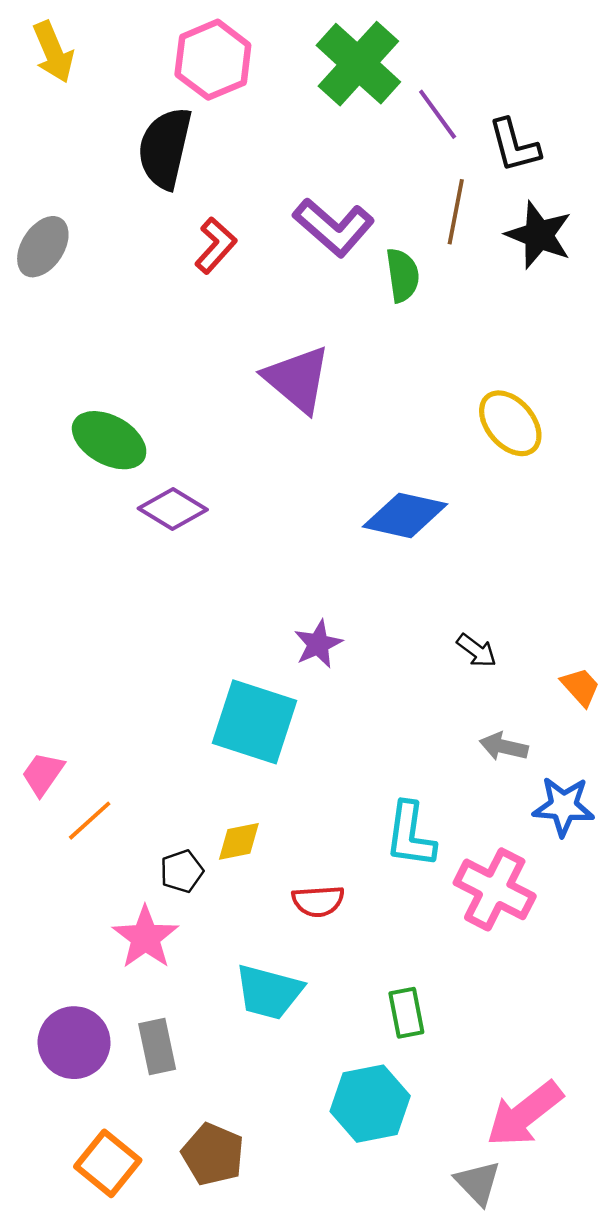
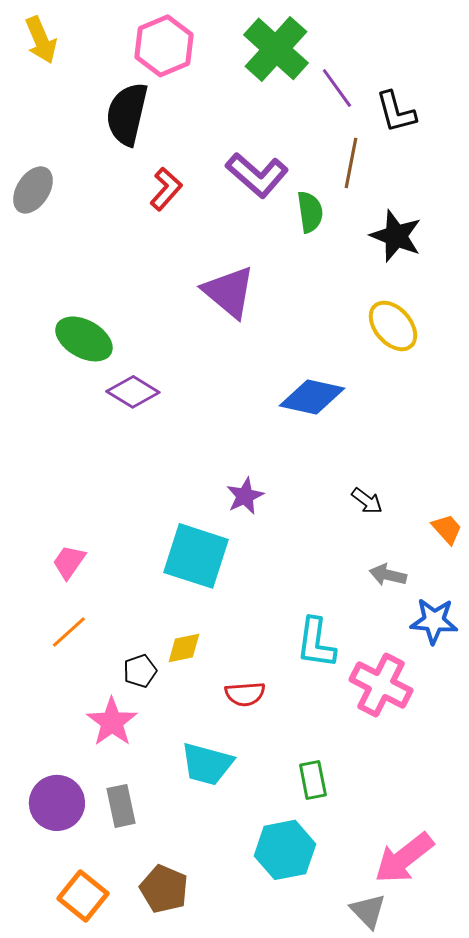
black star: (539, 235) -> (396, 236), moved
pink trapezoid: (43, 774) -> (69, 562), moved

